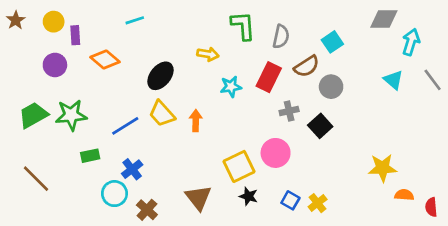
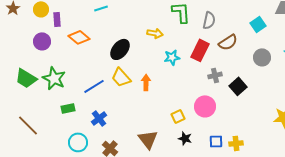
cyan square: (332, 42) -> (258, 24), moved
gray circle: (331, 87) -> (262, 57), moved
green trapezoid: (33, 115) -> (26, 78), turned -120
green star: (71, 115) -> (54, 78), turned 30
yellow square: (239, 166) -> (178, 116), size x0.6
cyan circle: (114, 194) -> (78, 142), moved
blue square: (290, 200) -> (216, 141), turned -32
yellow cross: (318, 203) -> (236, 143), turned 32

